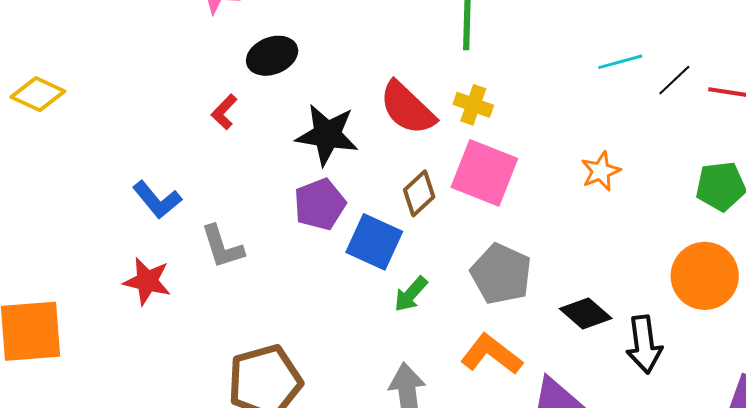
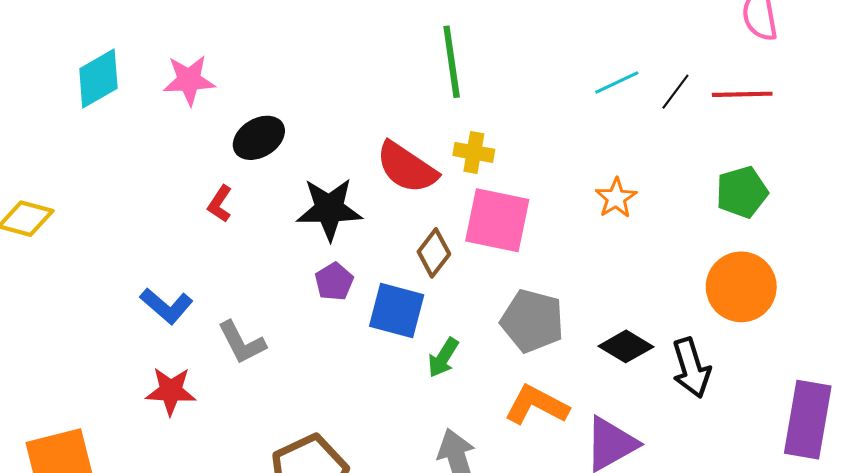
purple pentagon: (320, 204) -> (334, 282), size x0.7

